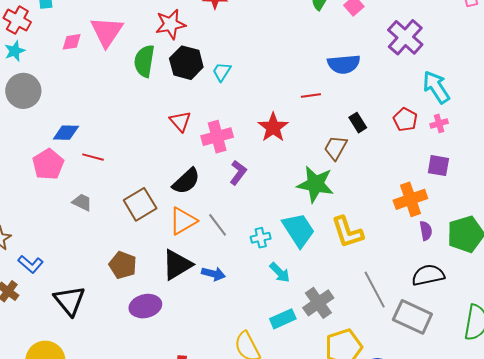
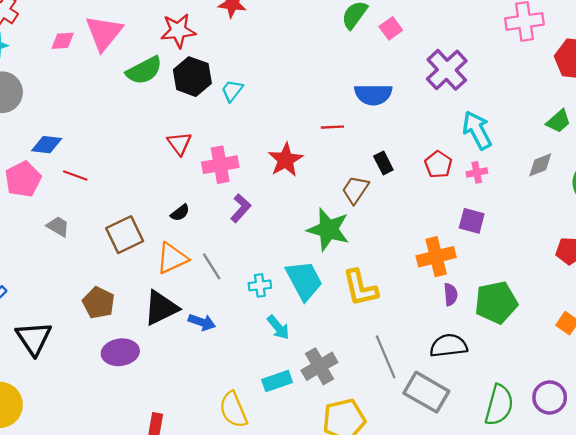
green semicircle: (144, 61) -> (144, 70), turned -132
black semicircle: (186, 181) -> (180, 213), size x0.6

